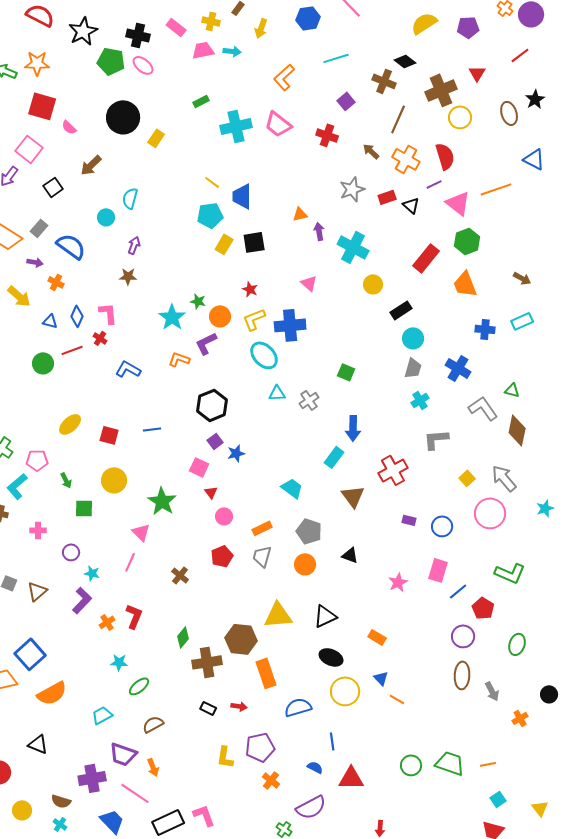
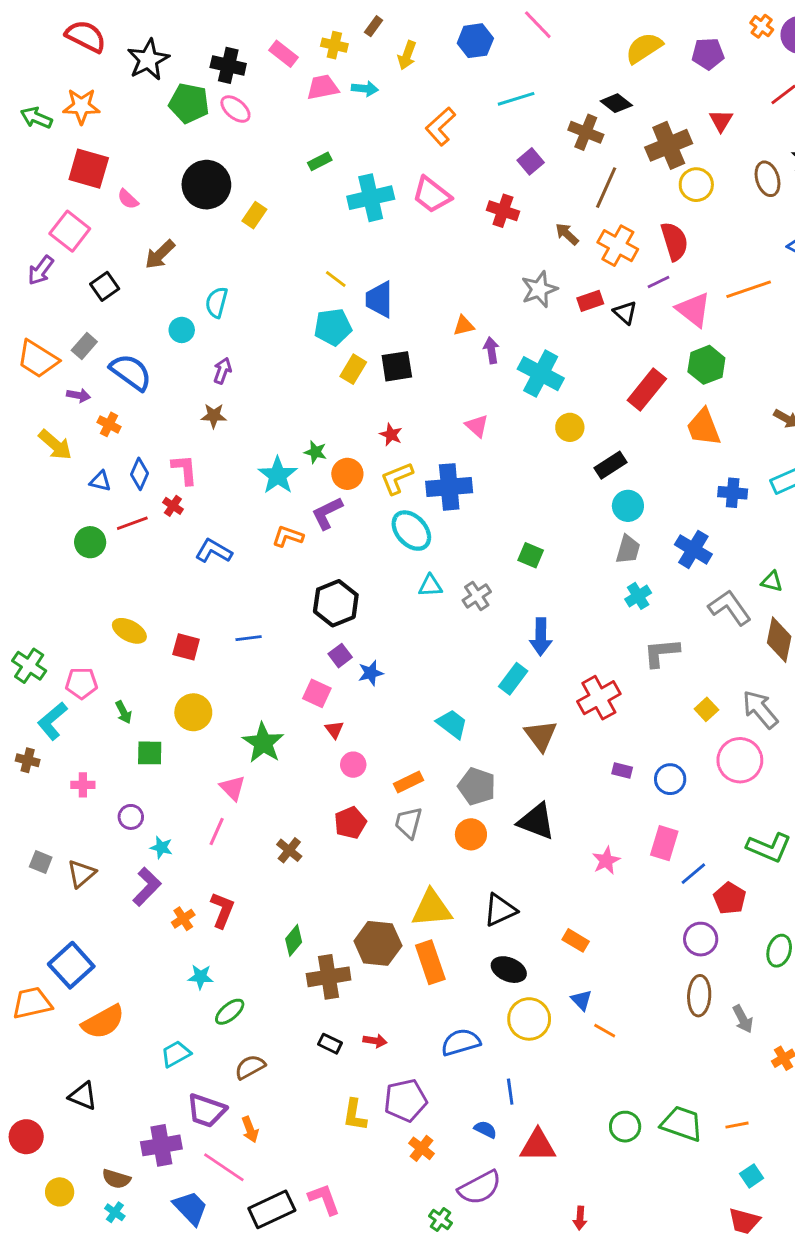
yellow ellipse: (70, 424) -> (129, 631), turned 70
black triangle: (350, 555) -> (536, 821), size x1.6
orange rectangle: (266, 673) -> (430, 962), moved

